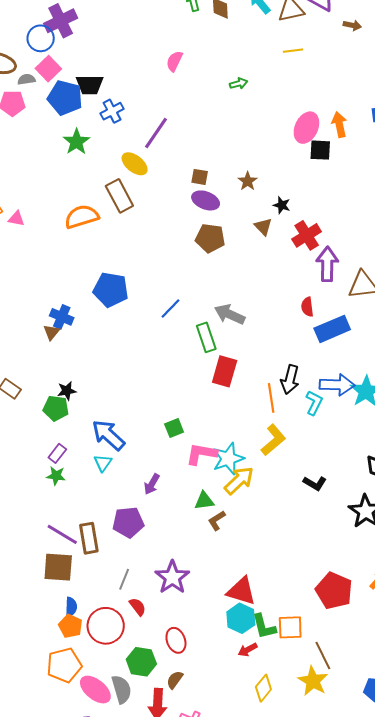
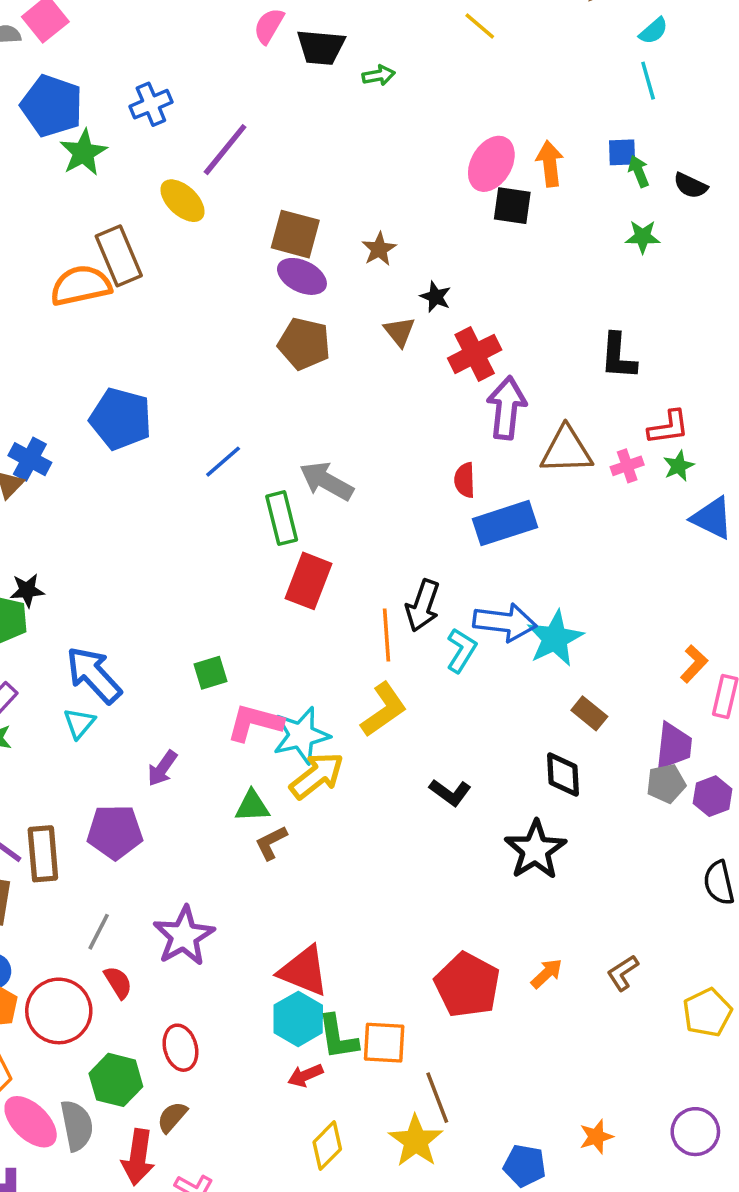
yellow line: (293, 51) -> (480, 26), turned 42
black trapezoid: (90, 85) -> (321, 47), moved
blue pentagon: (65, 98) -> (52, 106), moved
brown square: (200, 177) -> (295, 234), size x1.6
brown rectangle: (119, 196) -> (119, 256), moved

